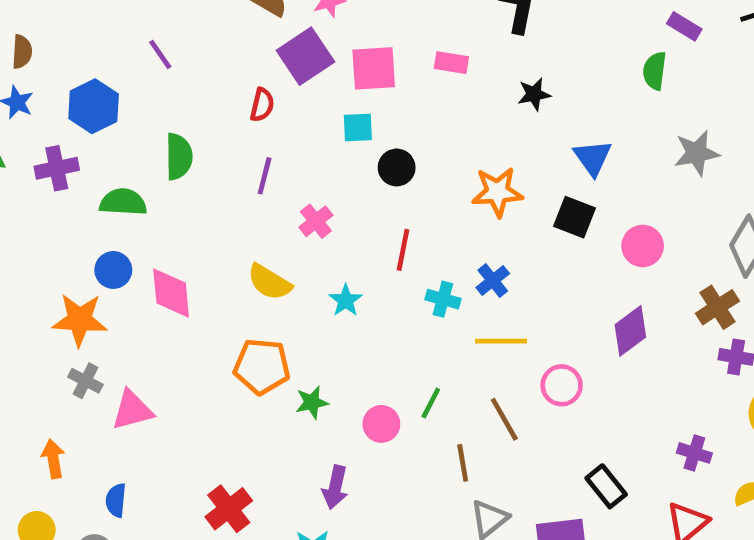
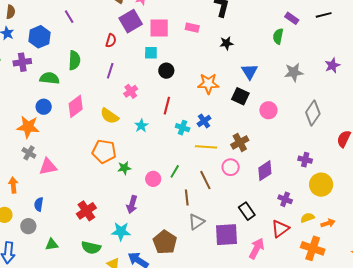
pink diamond: (171, 293) -> (76, 106), moved, turned 55
brown cross: (717, 307) -> (240, 142), moved
purple diamond: (630, 331) -> (265, 171), moved

